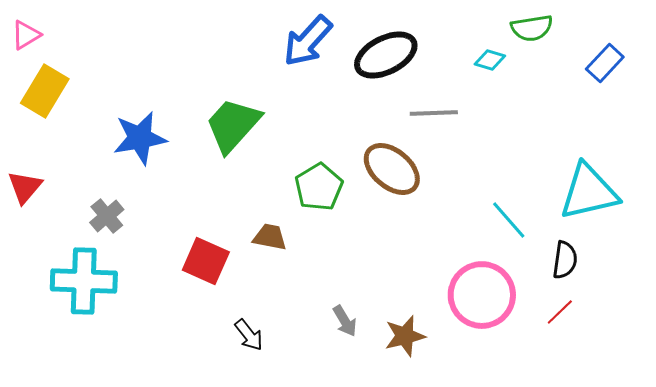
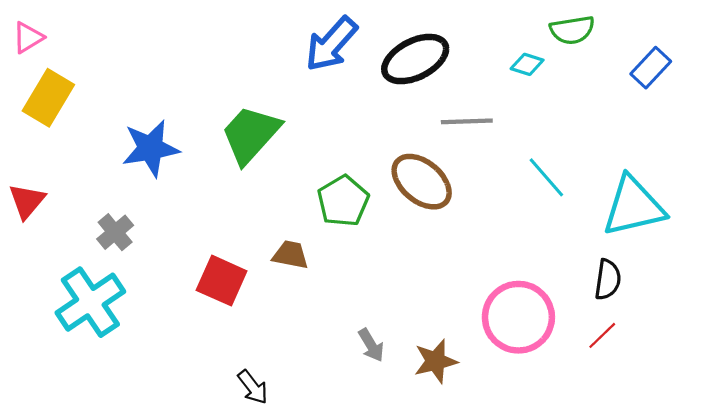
cyan line: (509, 220) -> (546, 177), moved
cyan cross: (84, 281) -> (90, 302), turned -36
black arrow: (249, 335) -> (253, 387), moved

